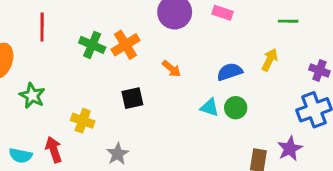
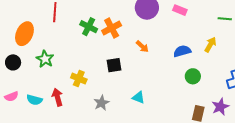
cyan triangle: (210, 107) -> (138, 97), moved
green circle: (236, 108) -> (193, 76), moved

